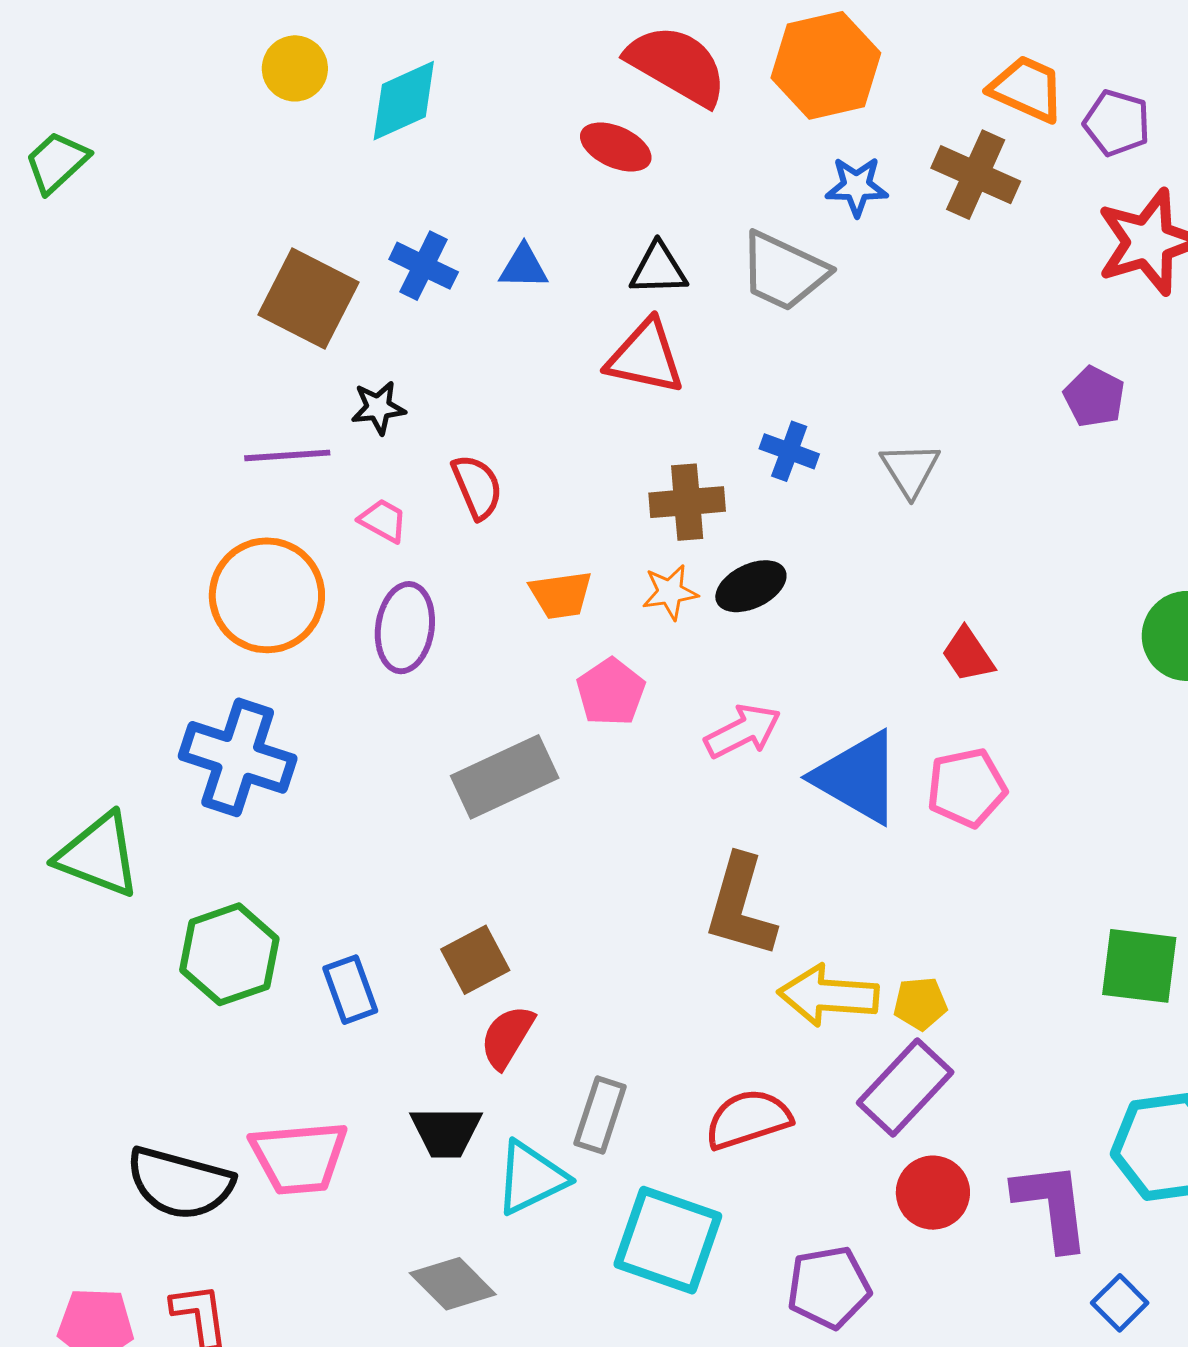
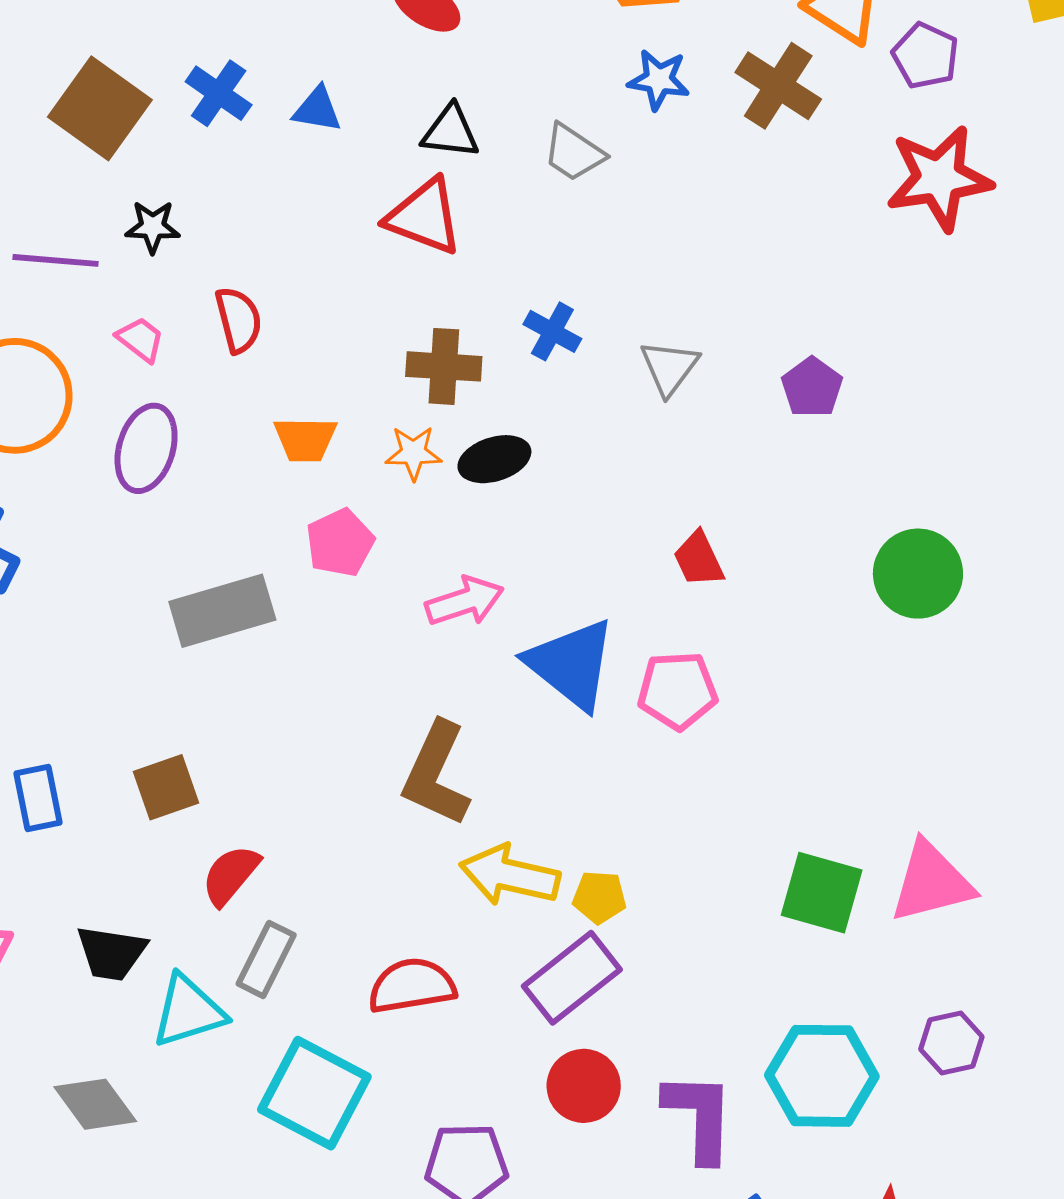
gray trapezoid: (784, 271) -> (574, 153), size x0.7
purple pentagon: (1094, 397) -> (812, 387), moved
red semicircle: (507, 1037) -> (230, 875), moved

